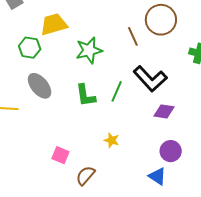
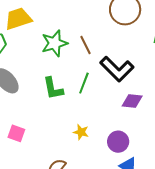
brown line: (133, 36) -> (85, 45), moved
purple circle: (171, 151) -> (118, 142), moved
pink square: (60, 155) -> (16, 133), moved

